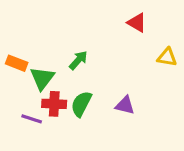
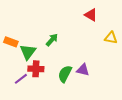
green semicircle: (81, 104) -> (65, 74), moved
purple line: (32, 119) -> (21, 79), turned -56

